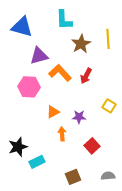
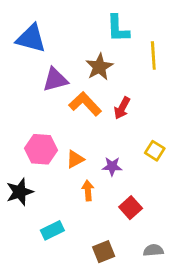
cyan L-shape: (64, 20) -> (118, 28), moved
brown star: (81, 44) -> (99, 67), moved
pink hexagon: (29, 87) -> (41, 149), moved
black star: (18, 147) -> (20, 192), moved

